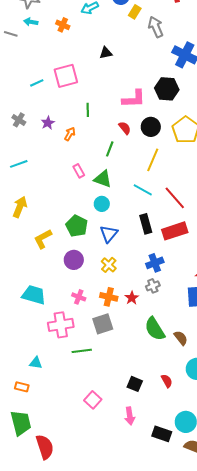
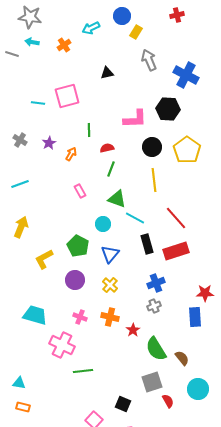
orange cross: (63, 25) -> (64, 45), turned 32
gray arrow: (156, 27) -> (149, 60), moved
cyan line: (37, 83) -> (38, 103), turned 32
red semicircle: (125, 128) -> (107, 148), moved, turned -64
yellow line: (153, 160) -> (154, 180), turned -30
green triangle: (103, 179) -> (117, 199), moved
cyan line: (143, 190) -> (135, 218), moved
red star: (132, 298) -> (133, 330), moved
gray square: (103, 324) -> (152, 382), moved
pink cross: (61, 325) -> (62, 345), turned 35
cyan triangle: (36, 363) -> (19, 383), moved
black square: (135, 384) -> (123, 404), moved

